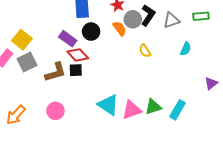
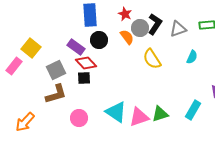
yellow semicircle: (145, 51) -> (152, 59), size x1.5
gray square: (27, 62) -> (56, 70), moved
brown L-shape: (55, 72) -> (56, 94), moved
cyan rectangle: (178, 110) -> (193, 110), moved
pink circle: (55, 111) -> (79, 118), moved

